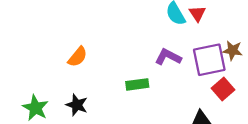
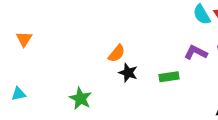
black star: (77, 105) -> (128, 73), moved

